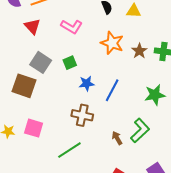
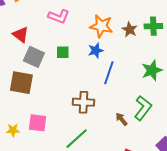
red triangle: (32, 26) -> (21, 35), moved
green square: (70, 63) -> (63, 52), turned 32
blue star: (87, 84) -> (96, 50), moved

